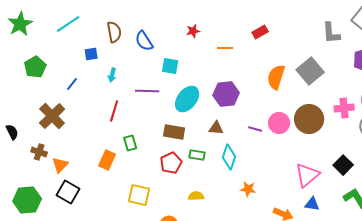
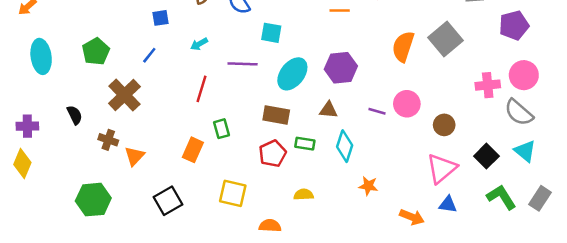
blue square: (91, 54) -> (160, 18), moved
green pentagon: (35, 67) -> (96, 52), moved
cyan arrow: (112, 75) -> (199, 44), turned 48
brown circle: (309, 119) -> (444, 125), moved, size x0.6
black square: (68, 192) -> (168, 201), moved, turned 30

